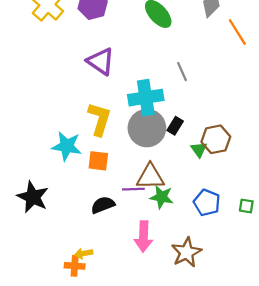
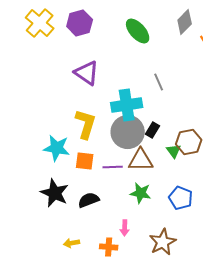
brown triangle: (150, 177) -> (141, 160), moved
purple line: (133, 189) -> (113, 167), moved
black star: (33, 197) -> (55, 193), moved
pink arrow: (144, 237) -> (125, 228), size x0.6
orange cross: (75, 266) -> (109, 247), moved

